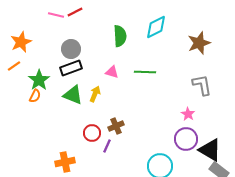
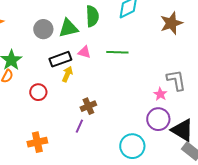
black rectangle: (71, 68) -> (60, 59), moved
gray L-shape: (202, 85) -> (176, 80), moved
green triangle: (73, 95) -> (68, 28), moved, turned -35
red circle: (92, 133) -> (38, 92), moved

